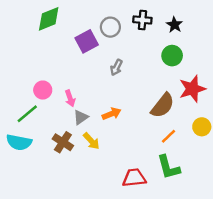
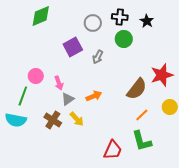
purple square: (87, 41) -> (73, 47), moved
green circle: (172, 56) -> (124, 39), moved
green line: (27, 114) -> (23, 96), turned -30
red trapezoid: (134, 178) -> (113, 150), turned 120

